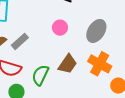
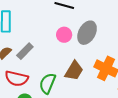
gray ellipse: (96, 31) -> (87, 33), moved

